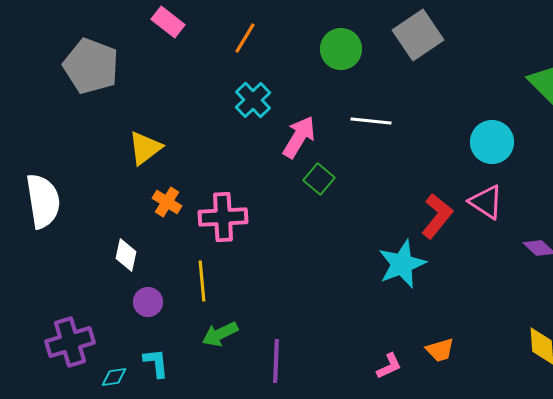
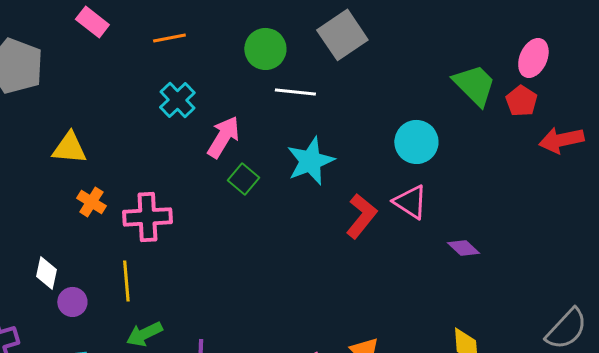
orange line: (245, 38) -> (169, 38), turned 48
white line: (371, 121) -> (295, 92), moved
yellow triangle: (145, 148) -> (69, 148), turned 42
white diamond: (126, 255) -> (46, 273), moved
cyan star: (402, 264) -> (310, 161), moved

